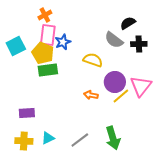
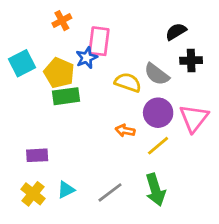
pink rectangle: (48, 35) -> (99, 41), moved
gray semicircle: (114, 40) -> (157, 74), moved
yellow line: (121, 96) -> (158, 146), moved
yellow cross: (24, 141) -> (33, 194), turned 36

